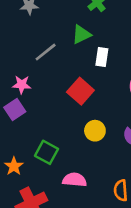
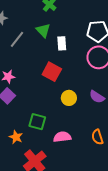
green triangle: (81, 34) -> (43, 30), turned -35
gray line: (46, 52) -> (17, 39), moved

